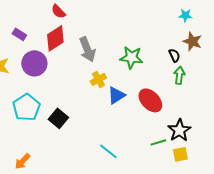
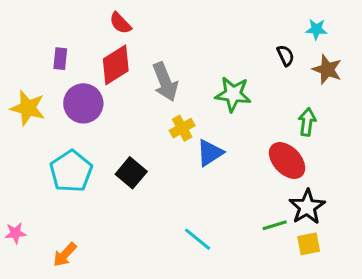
purple rectangle: (19, 34) -> (60, 59), turned 64
black semicircle: (174, 55) -> (285, 56), moved
red ellipse: (150, 100) -> (287, 160), moved
black square: (58, 118) -> (131, 173), moved

